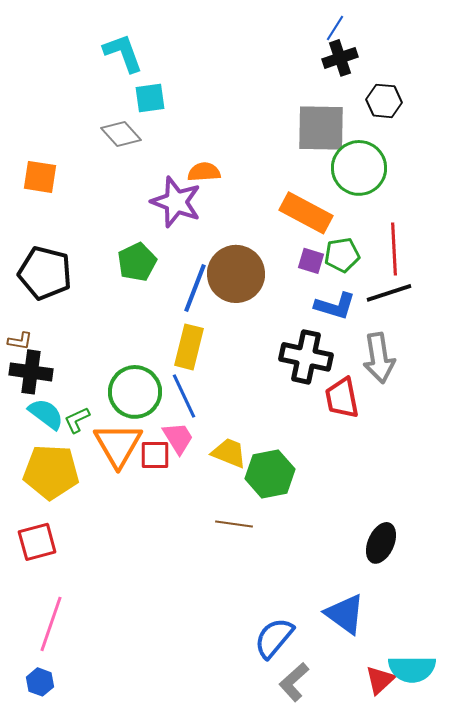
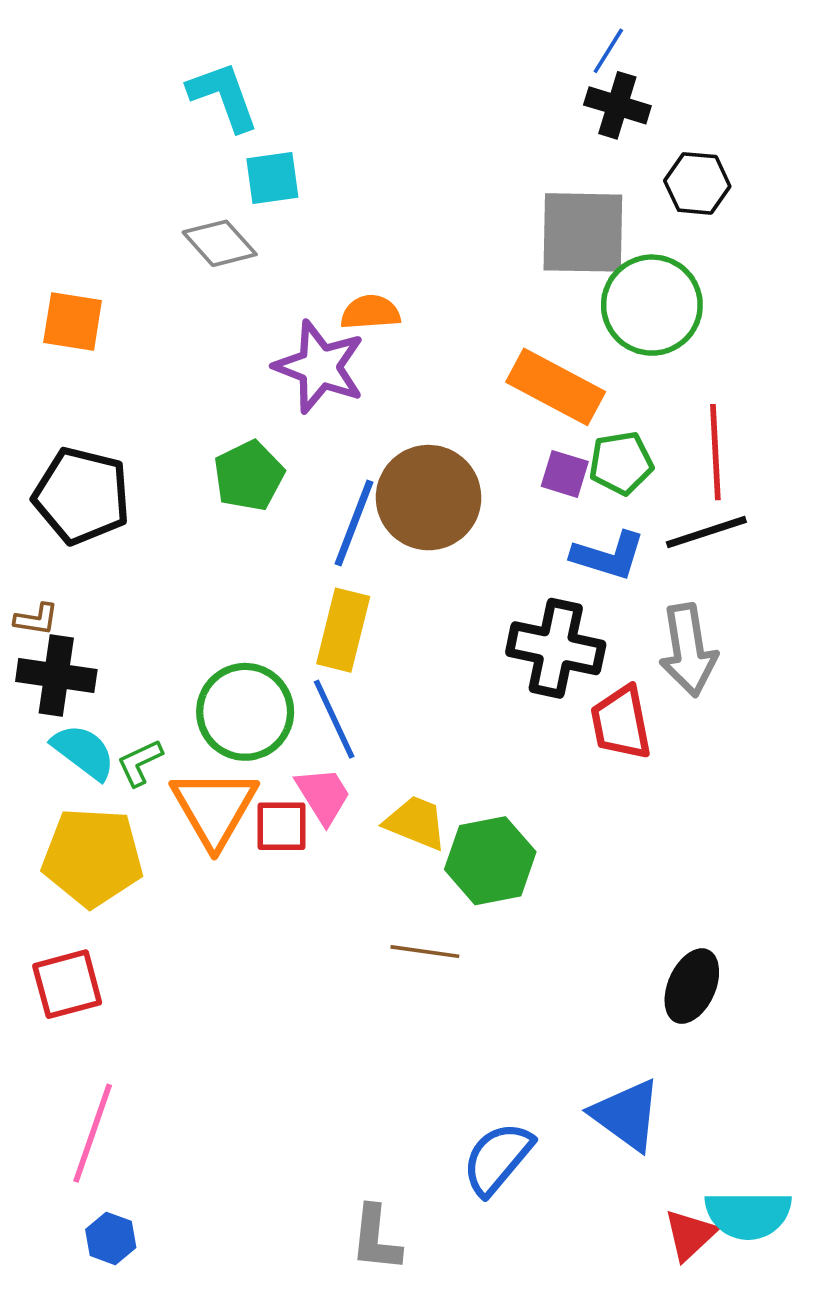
black cross: (340, 58) -> (617, 105), turned 36
blue hexagon: (40, 682) -> (111, 1238), moved
gray L-shape: (294, 682) -> (376, 1238), moved, turned -42

